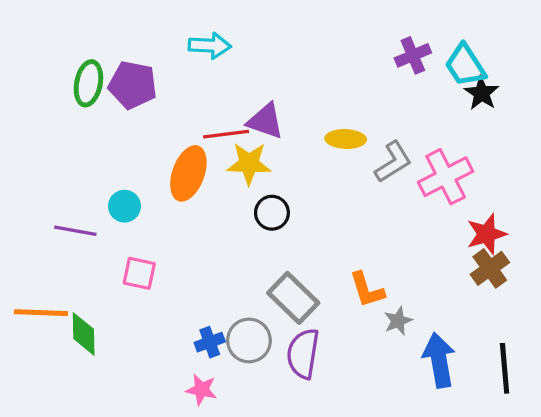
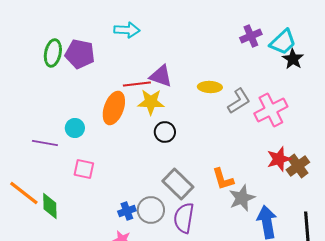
cyan trapezoid: (465, 65) -> (283, 42), turned -100
red star: (487, 234) -> (279, 159), moved
orange line: (41, 313) -> (24, 193), turned 36
gray star: (398, 321) -> (242, 198), size x1.5

